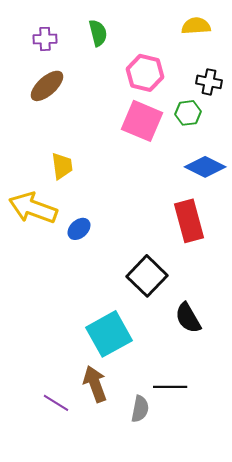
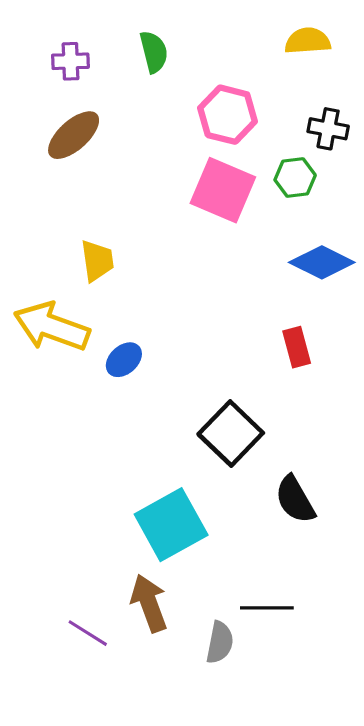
red rectangle: (189, 221) -> (297, 347), size x0.6

